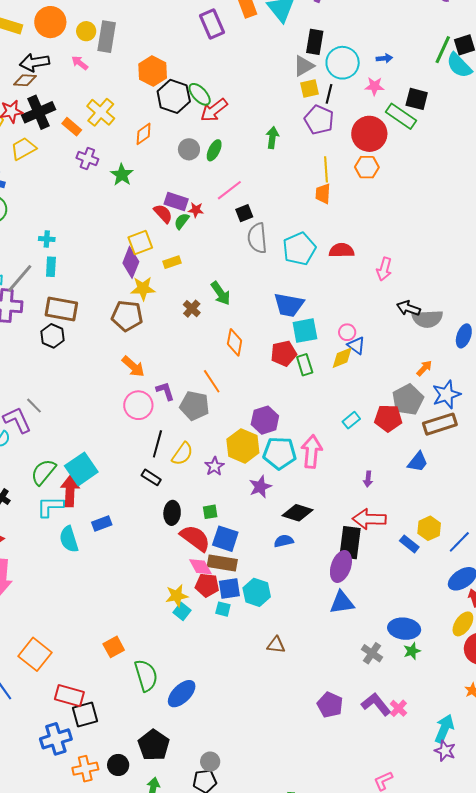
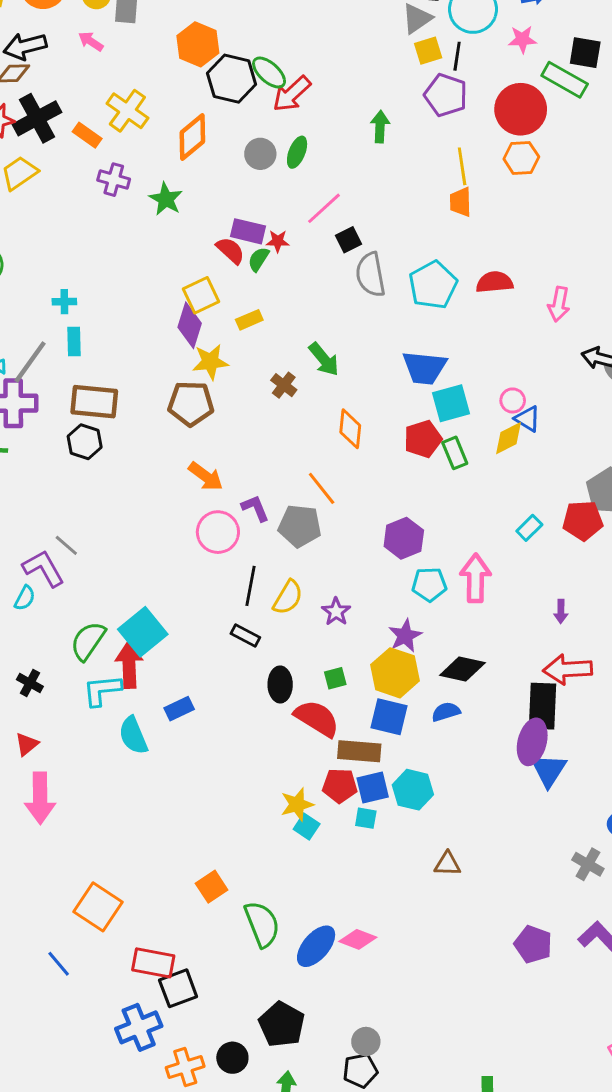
orange diamond: (144, 134) -> (192, 137), size x1.4
yellow hexagon: (243, 446) -> (395, 673), moved
cyan pentagon: (280, 453) -> (429, 584), size x0.7
blue square: (225, 539) -> (389, 717), moved
pink diamond: (200, 567) -> (358, 939), moved, turned -35
blue triangle: (342, 603) -> (549, 770), moved, turned -44

